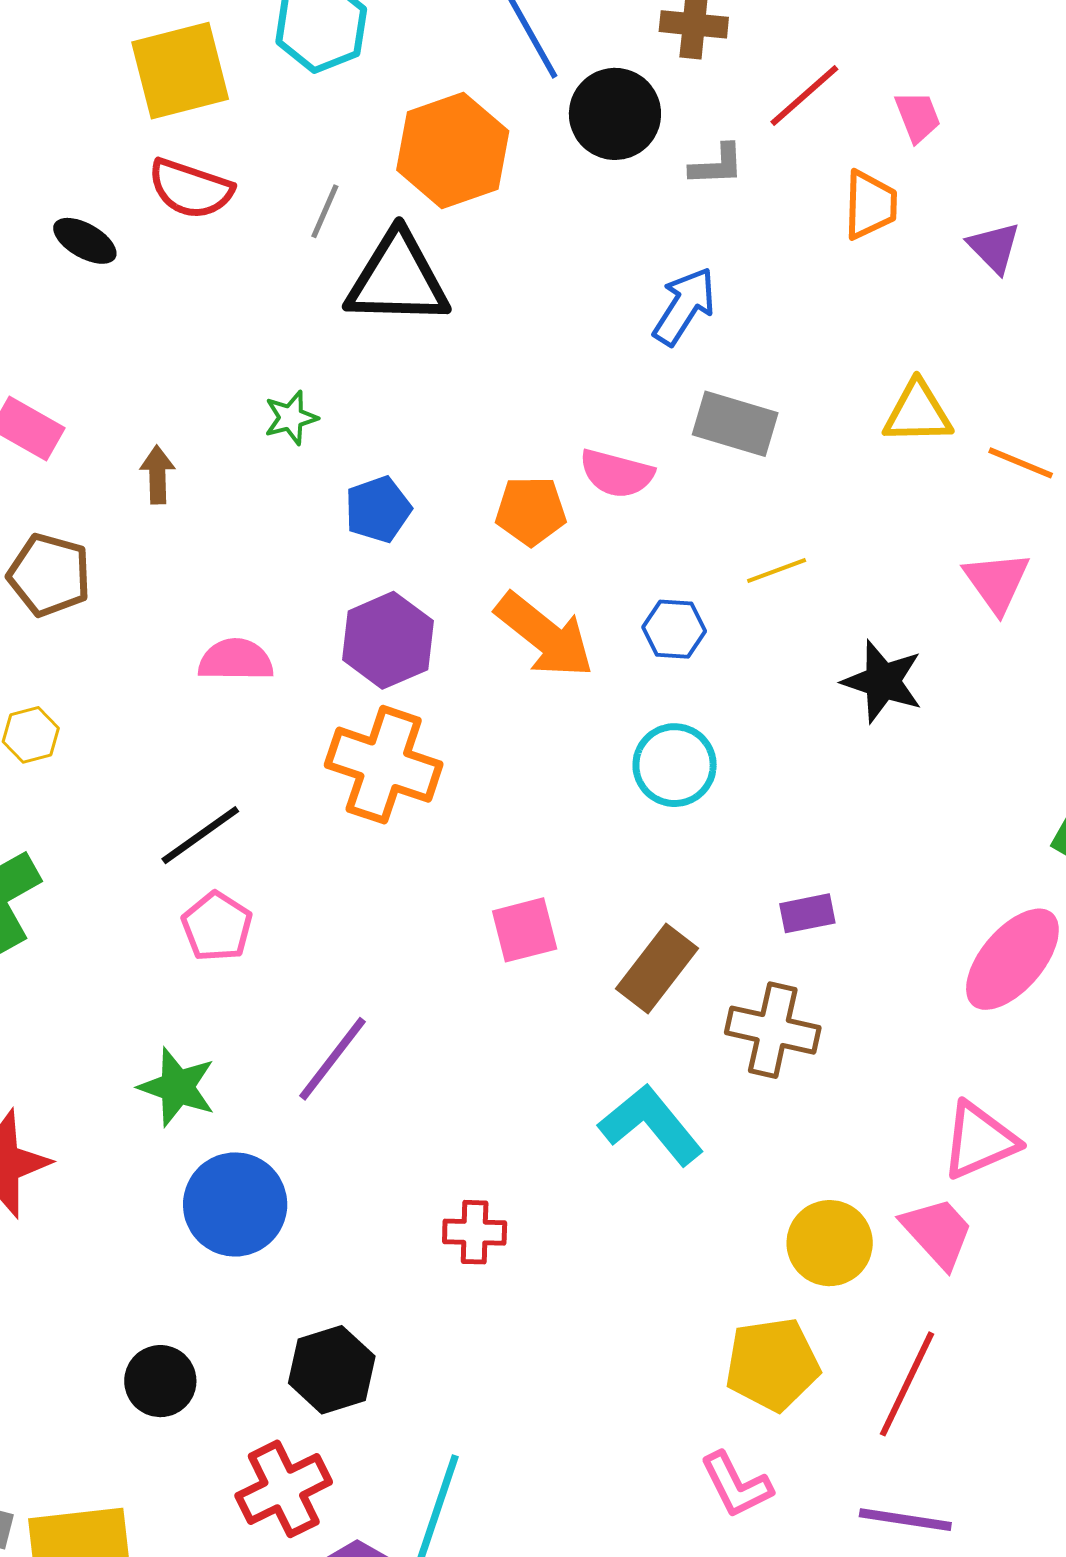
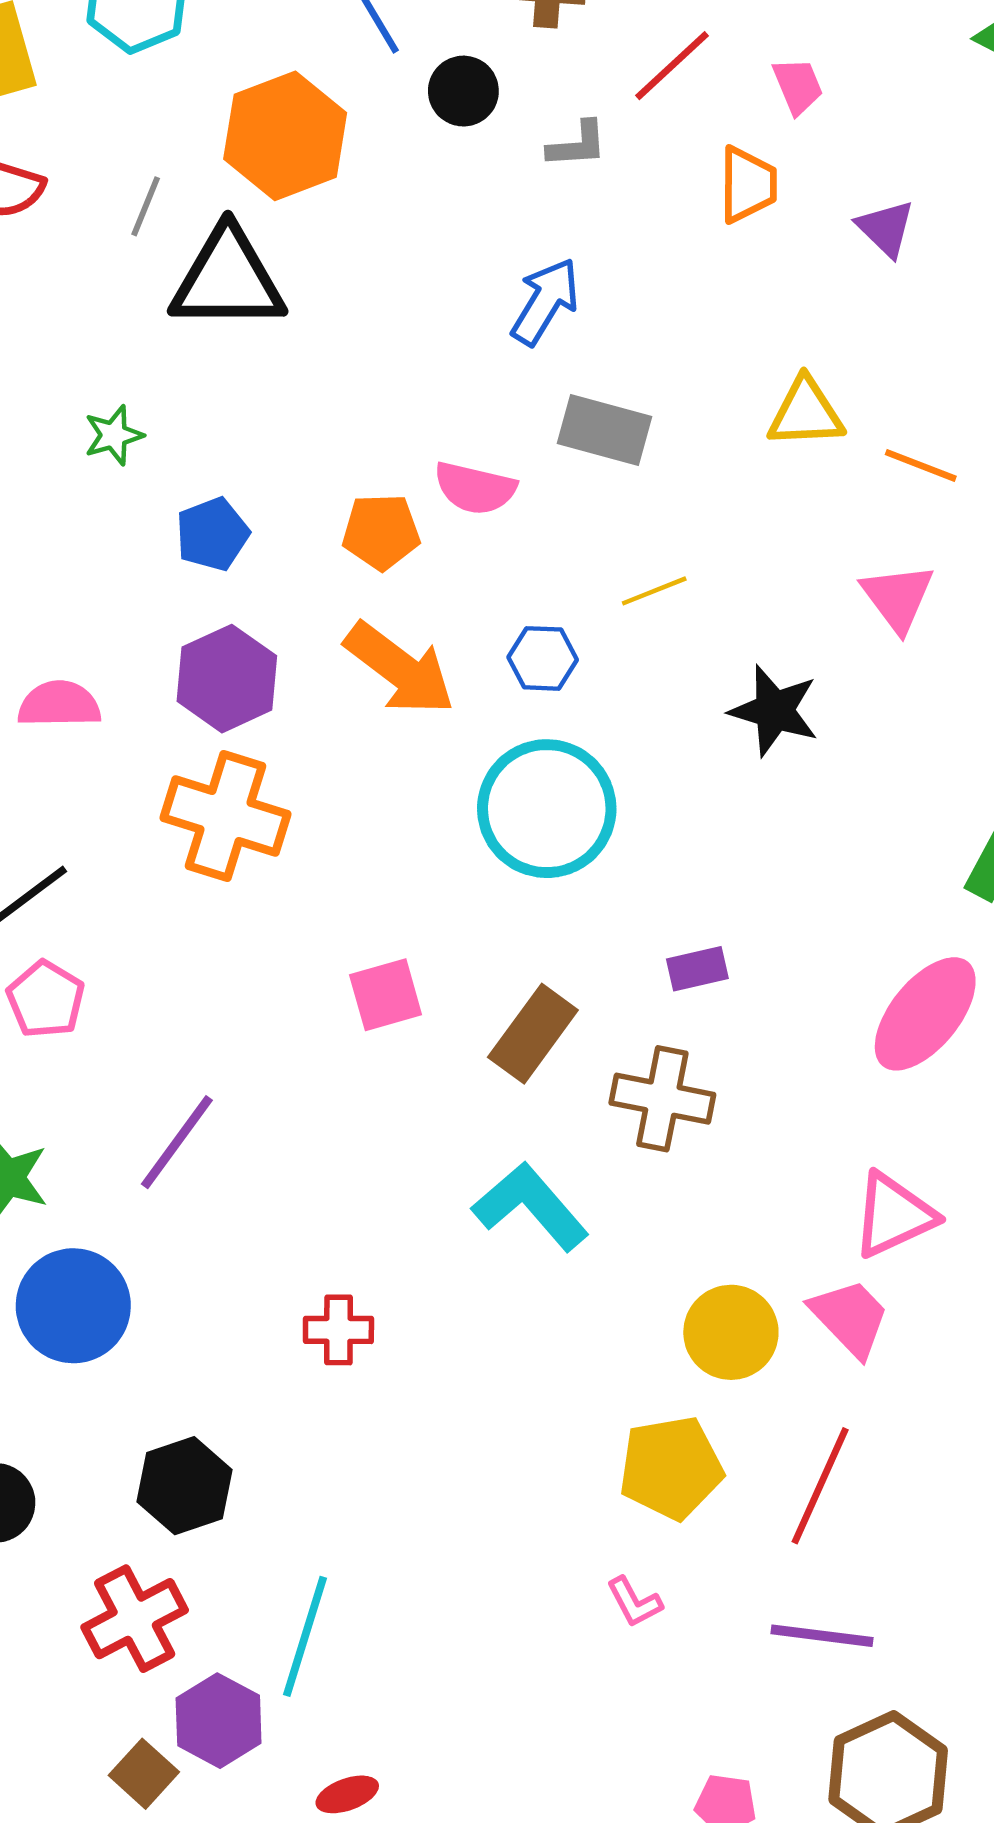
black circle: (615, 114) -> (463, 91), size x0.7
cyan circle: (675, 765) -> (547, 809), size x1.5
pink L-shape: (736, 1485) -> (634, 1602), size x0.7

